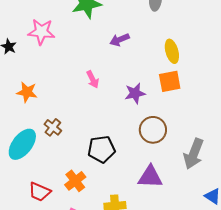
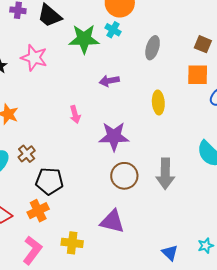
orange square: (170, 81) -> (198, 75), moved
purple star: (135, 93) -> (114, 136), size x1.4
black pentagon: (101, 149) -> (49, 181), moved
gray arrow: (194, 154) -> (165, 174), moved, turned -32

